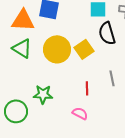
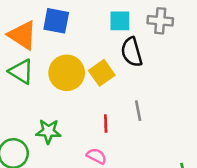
orange triangle: (23, 20) -> (22, 35), turned 30

